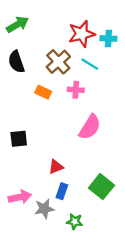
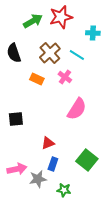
green arrow: (17, 24) -> (33, 21), moved
red star: (82, 34) -> (61, 17), moved
pink cross: (76, 90) -> (65, 77), turned 32

